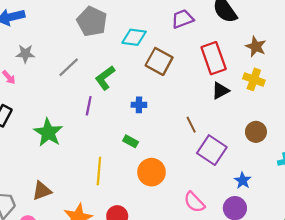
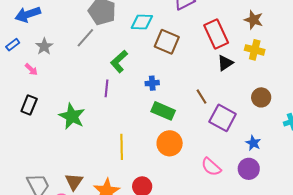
gray star: (25, 54) -> (44, 46), turned -30
gray line: (69, 67) -> (85, 38), moved
green rectangle: (131, 141) -> (163, 111), moved, size x1.6
brown triangle: (42, 191) -> (74, 182), moved, turned -30

